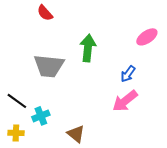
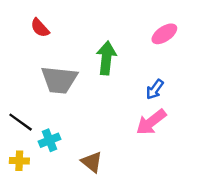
red semicircle: (45, 13) -> (40, 28), moved
pink ellipse: (147, 37) -> (164, 34), moved

